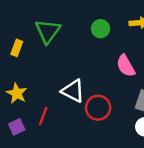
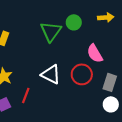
green triangle: (48, 31) -> (51, 31), moved
red circle: (98, 108) -> (82, 74), moved

